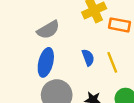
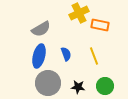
blue semicircle: (88, 58) -> (66, 54), moved

